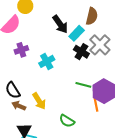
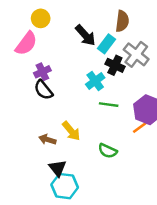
cyan cross: (47, 61) -> (95, 81), moved
green line: (83, 85) -> (109, 105), moved
black semicircle: (13, 90) -> (43, 90), moved
orange line: (96, 105) -> (140, 127), turned 72

